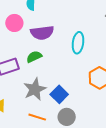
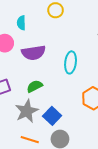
green semicircle: (34, 57) -> (35, 86), moved

